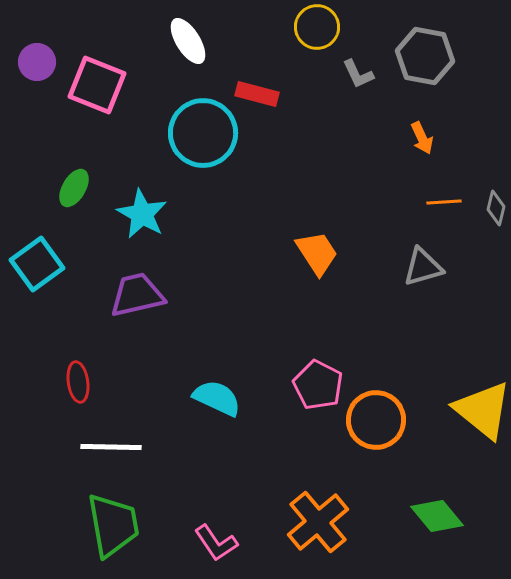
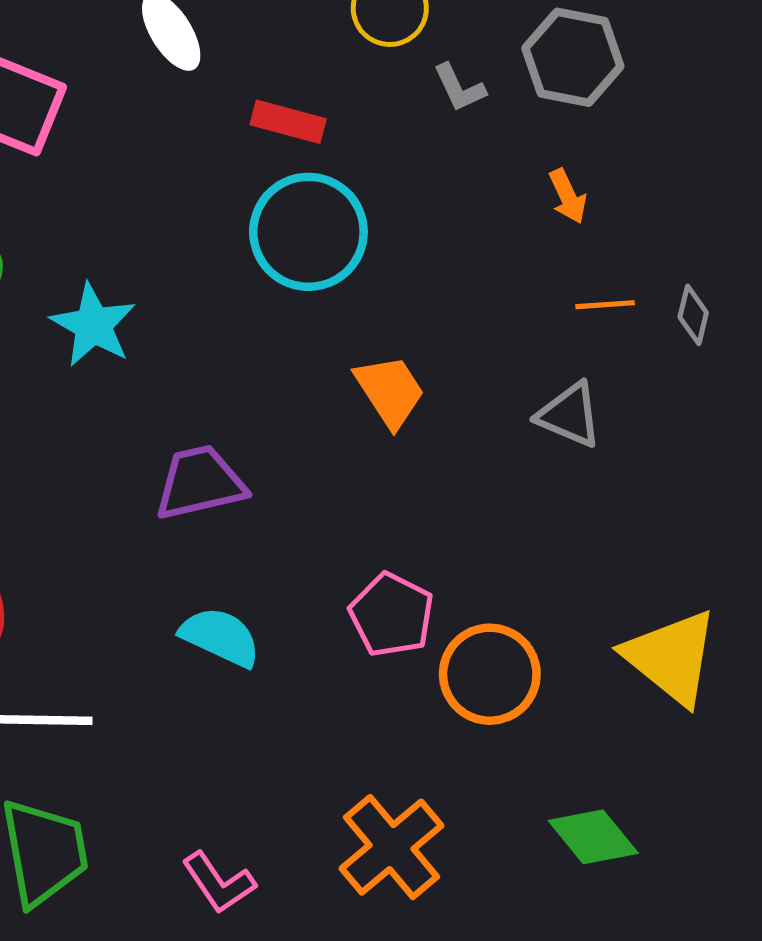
cyan circle: (203, 133) -> (308, 232), moved
gray triangle: (423, 267) -> (569, 415), turned 39
purple trapezoid: (137, 295) -> (200, 483), moved

